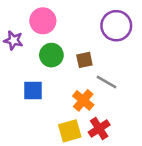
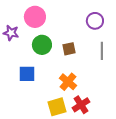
purple circle: (116, 26) -> (95, 21), size x0.7
gray line: (106, 82) -> (102, 51), moved, turned 60

